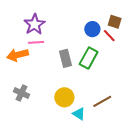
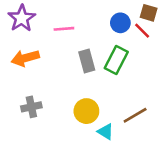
purple star: (35, 24) -> (22, 18), moved
pink line: (36, 42) -> (64, 29), moved
gray cross: (21, 93) -> (31, 107), turned -35

